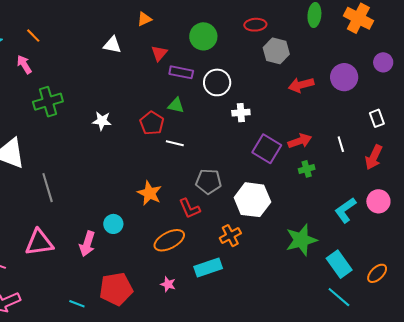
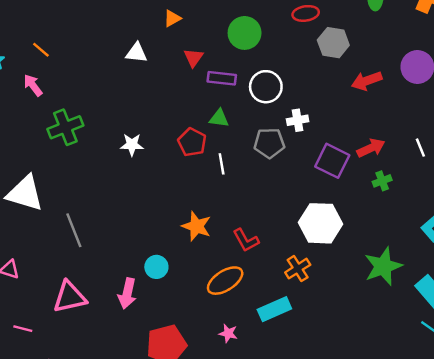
white line: (175, 143) -> (222, 164), turned 72
gray pentagon: (209, 181) -> (269, 143), moved

